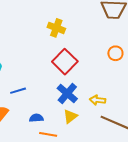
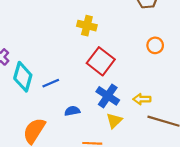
blue line: (18, 91) -> (51, 83), moved
blue semicircle: (36, 118) -> (72, 111), moved

